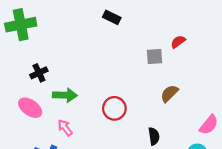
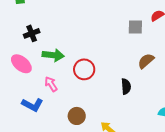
red circle: (114, 108) -> (84, 69), moved
black semicircle: (154, 136) -> (126, 87), moved

